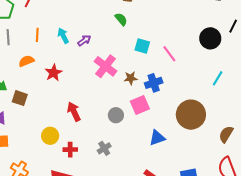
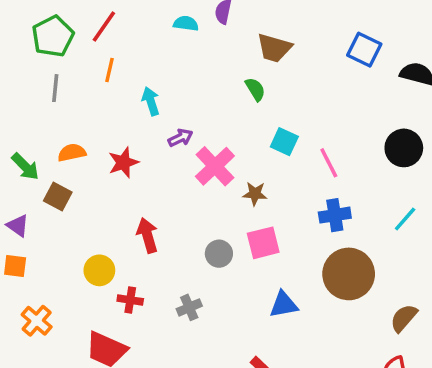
orange line: (37, 35) -> (110, 70), moved
purple arrow: (84, 40) -> (180, 138), moved
orange semicircle: (26, 61) -> (72, 153), moved
blue cross: (154, 83) -> (335, 215), moved

